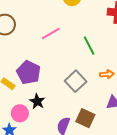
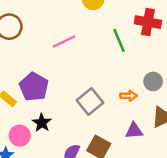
green line: (89, 46) -> (119, 40), moved

